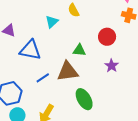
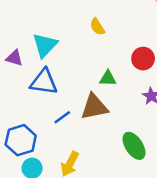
cyan triangle: (52, 22) -> (45, 45), moved, size x1.5
green ellipse: (84, 99) -> (134, 146), moved

